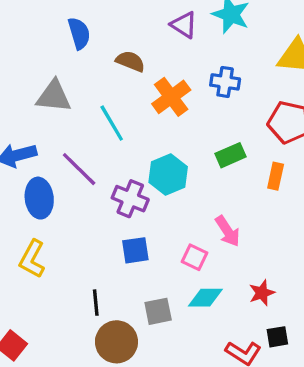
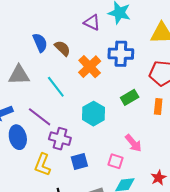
blue semicircle: (79, 33) -> (40, 43), moved
brown semicircle: (130, 61) -> (62, 48), turned 30
blue cross: (225, 82) -> (121, 54), size x1.4
purple cross: (130, 199) -> (60, 139), moved
yellow L-shape: (32, 259) -> (43, 165), moved

